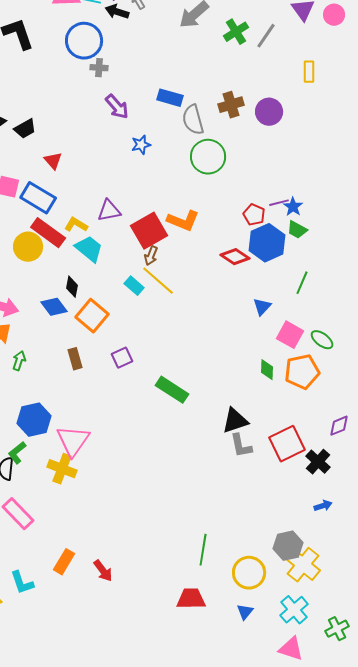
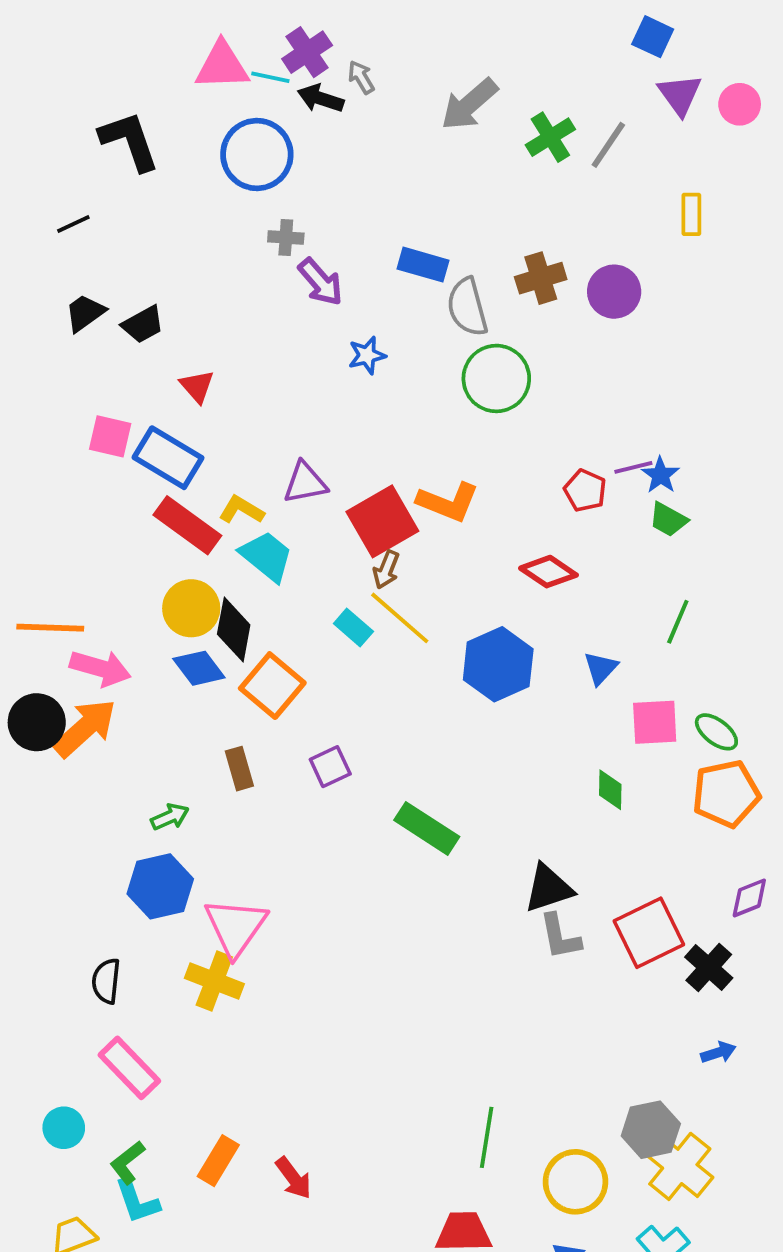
gray cross: (99, 68) -> (286, 238), moved
blue hexagon: (267, 243) -> (498, 664), moved
yellow circle: (28, 247) -> (191, 608), moved
black diamond: (72, 287) -> (234, 630), size x1.5
pink square: (290, 335) -> (655, 722), turned -32
green arrow: (19, 361) -> (170, 817), moved, turned 48
orange pentagon: (302, 372) -> (726, 794), moved
green L-shape: (17, 453) -> (127, 1163), moved

